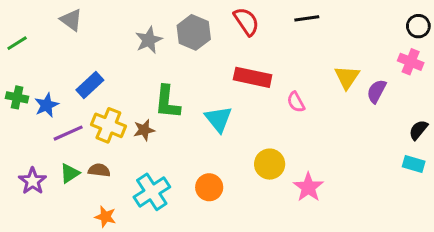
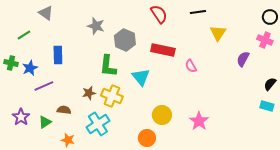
gray hexagon: (194, 32) -> (125, 40), moved
gray star: (149, 40) -> (96, 26), turned -30
green line: (17, 43) -> (24, 35), moved
yellow triangle: (347, 77) -> (218, 33), moved
blue rectangle: (90, 85) -> (58, 55), turned -48
yellow cross: (108, 125) -> (112, 96), moved
brown star: (144, 130) -> (89, 93), moved
yellow circle: (270, 164) -> (162, 115), moved
green triangle: (70, 173) -> (45, 122), moved
orange circle: (209, 187) -> (147, 138), moved

